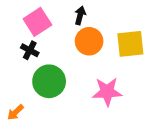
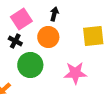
orange circle: (89, 41) -> (48, 37), moved

